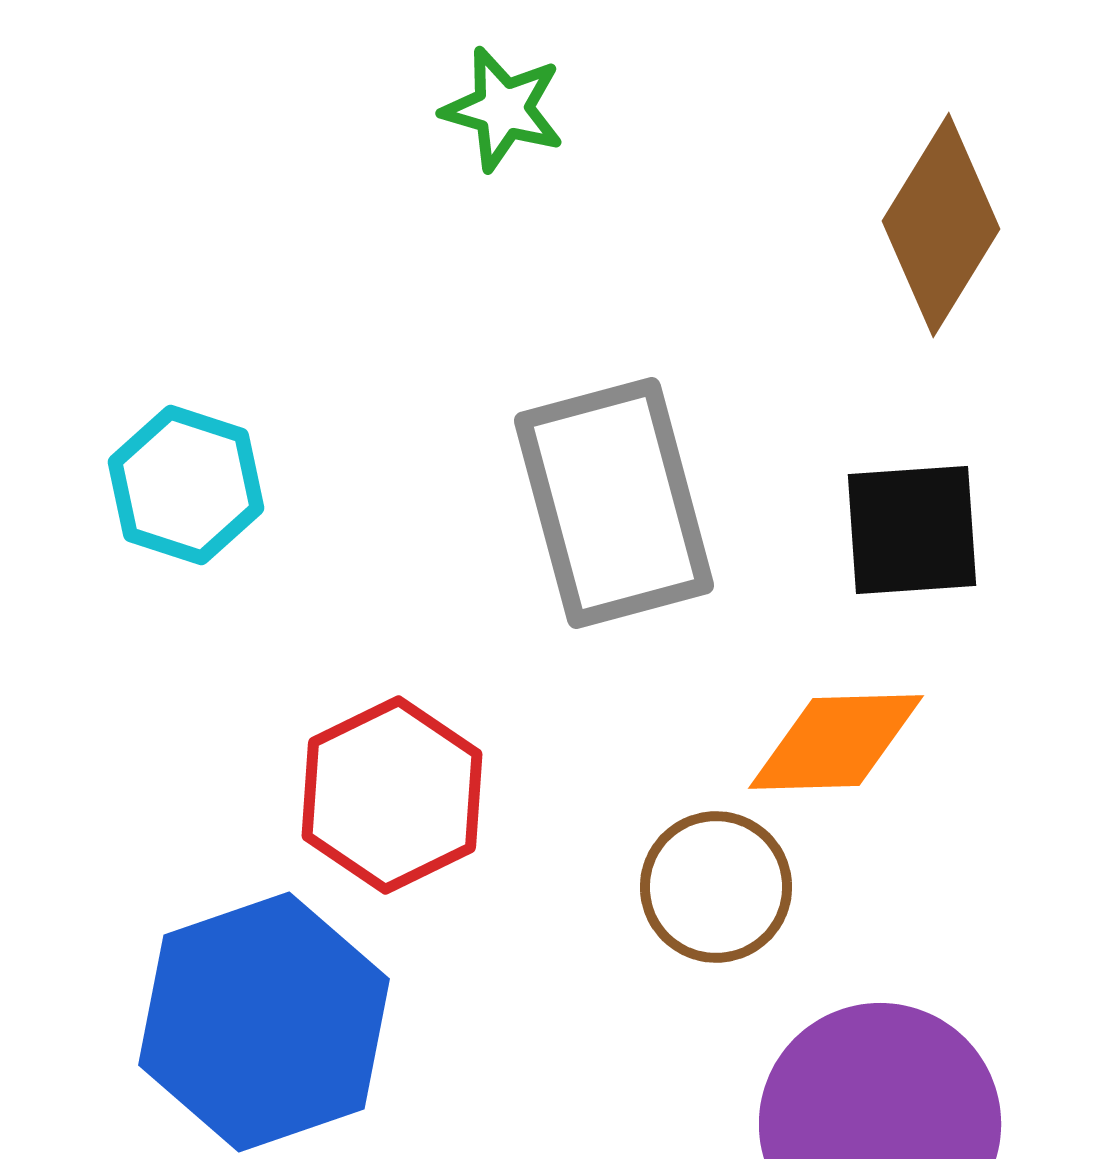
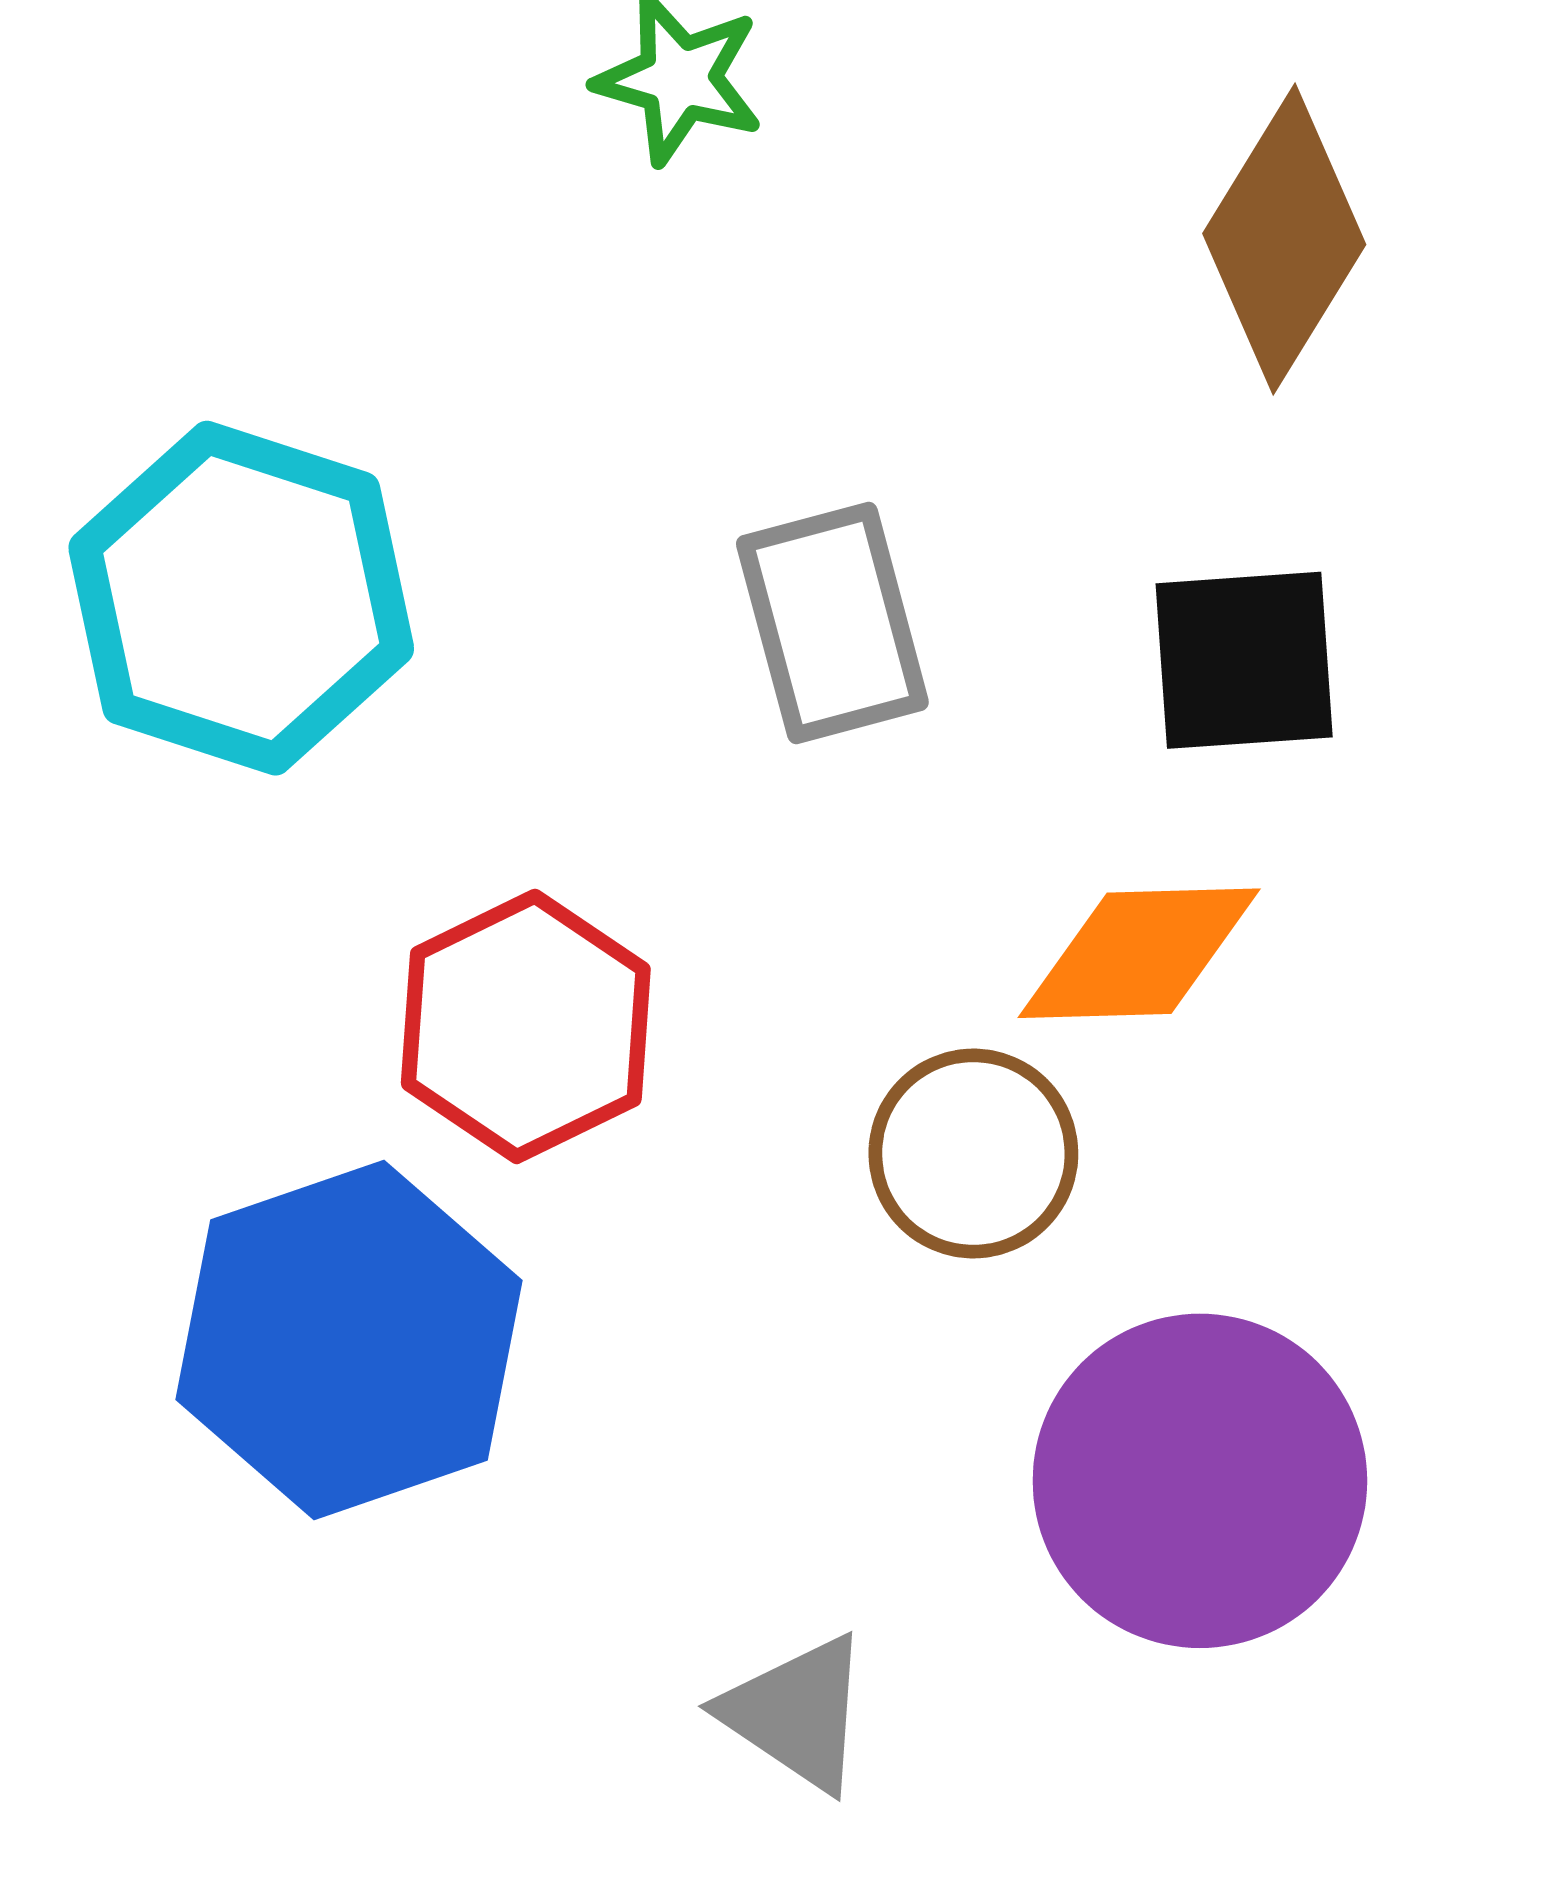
cyan hexagon: (186, 485) -> (241, 598), size x1.6
gray rectangle: (614, 503) -> (832, 623), size x0.7

